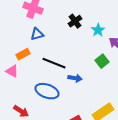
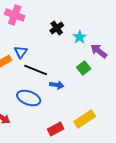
blue triangle: (37, 34) -> (21, 52), moved, turned -40

